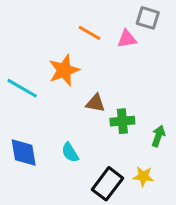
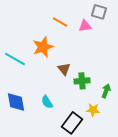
brown triangle: (95, 103) -> (64, 69), turned 40
yellow star: (143, 176) -> (93, 110), moved

